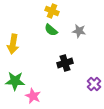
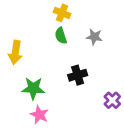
green semicircle: (51, 30) -> (61, 36), turned 32
green star: (15, 81) -> (33, 88), moved

